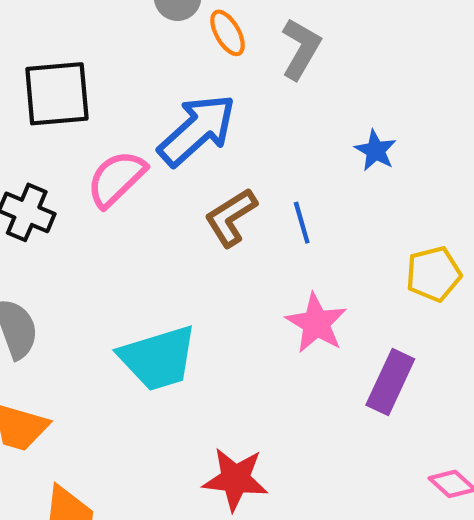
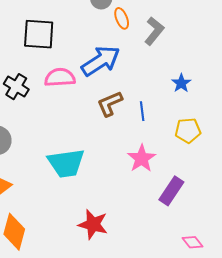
pink semicircle: (116, 179) -> (60, 77), turned 32
yellow pentagon: (433, 274) -> (188, 131), moved

